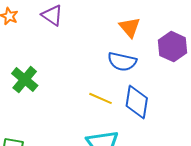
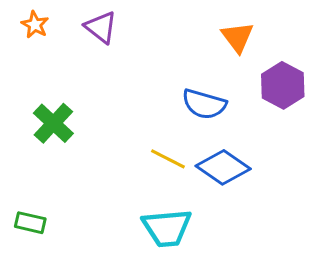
orange triangle: (130, 27) -> (237, 37), moved
blue diamond: (137, 102) -> (223, 167), turned -68

